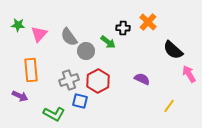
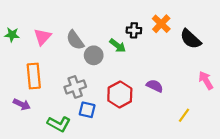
green star: (18, 25) -> (12, 35), moved
black semicircle: (173, 50) -> (191, 39), moved
red hexagon: (98, 81) -> (120, 95), moved

